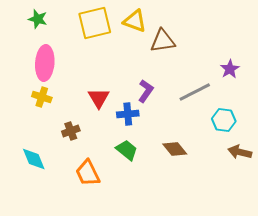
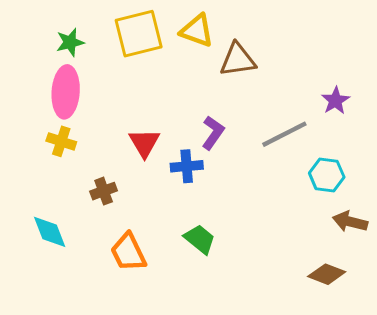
green star: (38, 19) -> (70, 42), moved, turned -30
brown diamond: (175, 149) -> (327, 274), moved, turned -30
green trapezoid: (127, 150) -> (200, 239), moved

